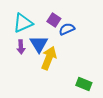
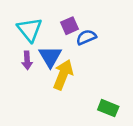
purple square: (54, 20) -> (70, 26), turned 32
cyan triangle: (23, 23) -> (30, 30), turned -45

